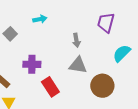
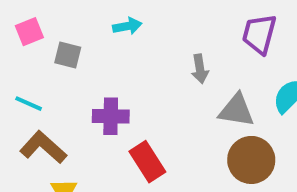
gray square: (10, 34) -> (68, 55), turned -32
gray triangle: (78, 65) -> (236, 110), moved

